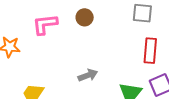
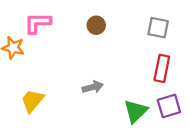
pink L-shape: (45, 24) -> (38, 23), moved

